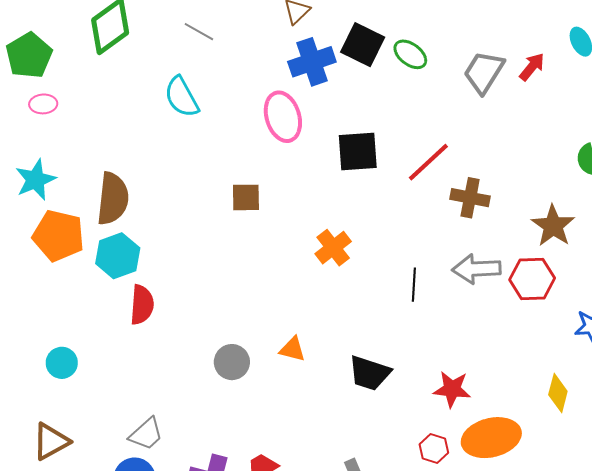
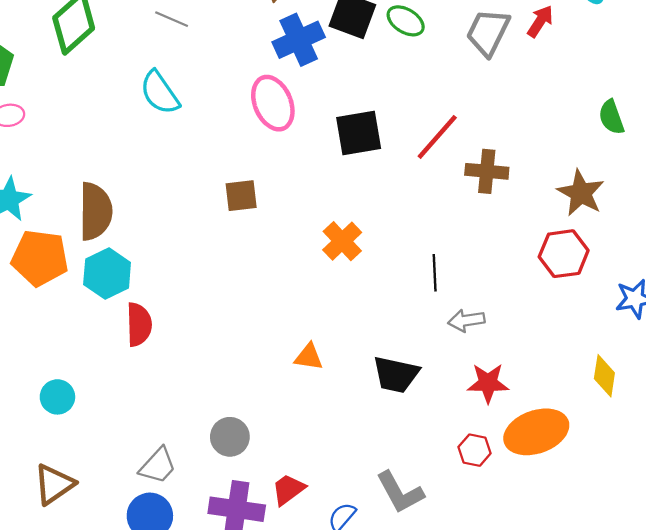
gray arrow: (476, 269) -> (466, 320), moved, size x0.7
gray circle: (232, 362) -> (230, 437), moved

